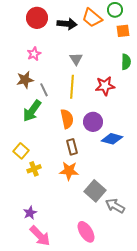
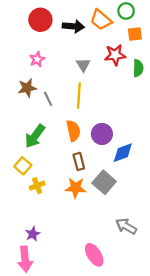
red star: (105, 86) -> (115, 55), moved
green arrow: (32, 111) -> (35, 136), moved
blue diamond: (112, 139) -> (123, 153), turned -35
gray square: (95, 191) -> (104, 182), moved
pink arrow: (40, 236) -> (25, 259), moved, turned 40

